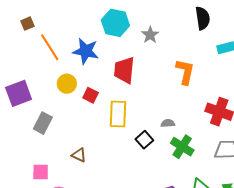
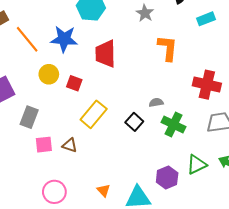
gray star: (150, 35) -> (145, 13), moved
yellow rectangle: (118, 114) -> (94, 114), moved, turned 44
pink square: (41, 172) -> (44, 145), moved

